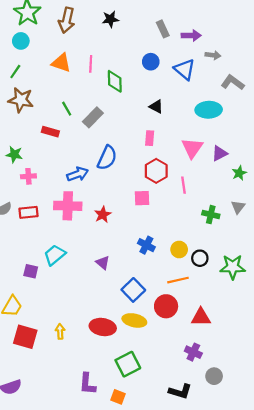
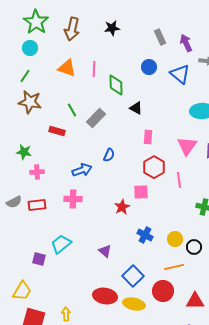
purple arrow: (191, 35) -> (186, 43), turned -114
black triangle: (156, 106) -> (136, 108), moved
blue semicircle: (107, 158) -> (109, 155), size x0.6
pink cross: (68, 206) -> (73, 199), size x0.7
red star: (103, 215) -> (122, 207), moved
red ellipse: (103, 327) -> (105, 296), moved

